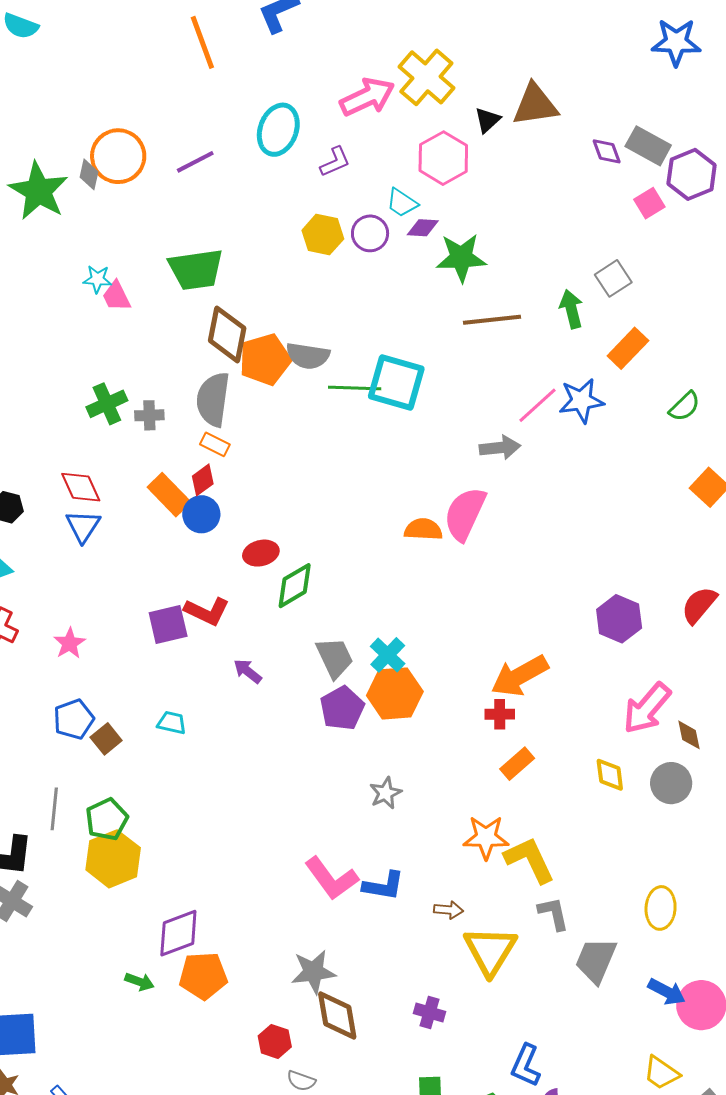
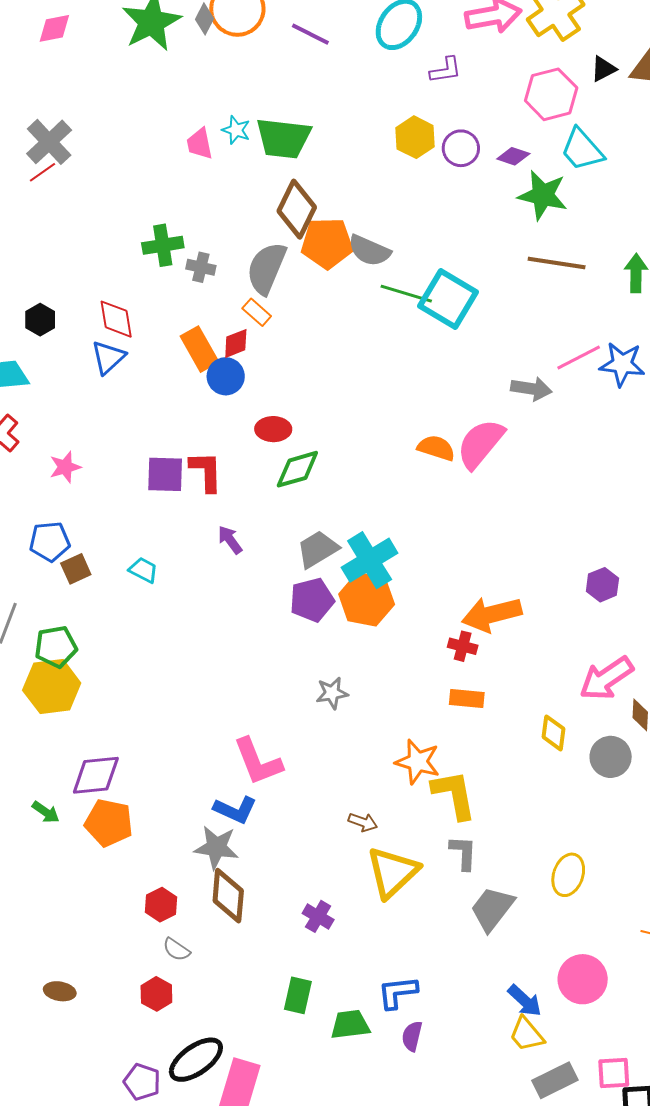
purple line: (195, 162) -> (310, 34), turned 39
cyan trapezoid: (402, 203) -> (582, 150), moved, size x1.4
cyan star: (97, 279) -> (236, 130), moved
red L-shape: (207, 611) -> (206, 471), turned -132
purple hexagon: (619, 619) -> (602, 585), size x0.7
cyan cross: (388, 655) -> (370, 560), size x1.5
gray trapezoid: (335, 658) -> (318, 549), turned -111
orange rectangle: (517, 764) -> (467, 698), turned 32
blue L-shape: (384, 886) -> (235, 810), moved
blue arrow: (667, 992) -> (525, 1001), moved
blue L-shape: (526, 1065) -> (397, 992), turned 45

